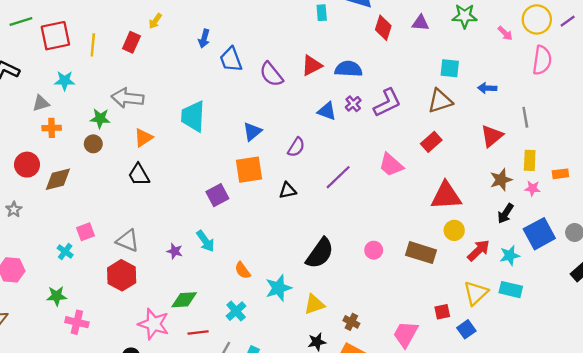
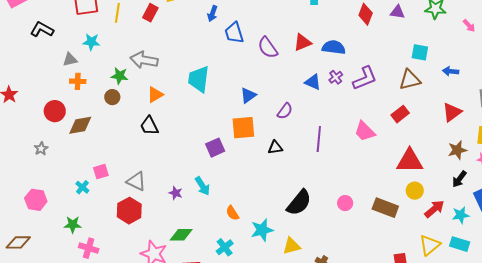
purple line: (338, 177) -> (319, 139), turned -45

